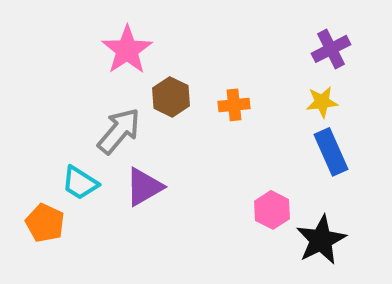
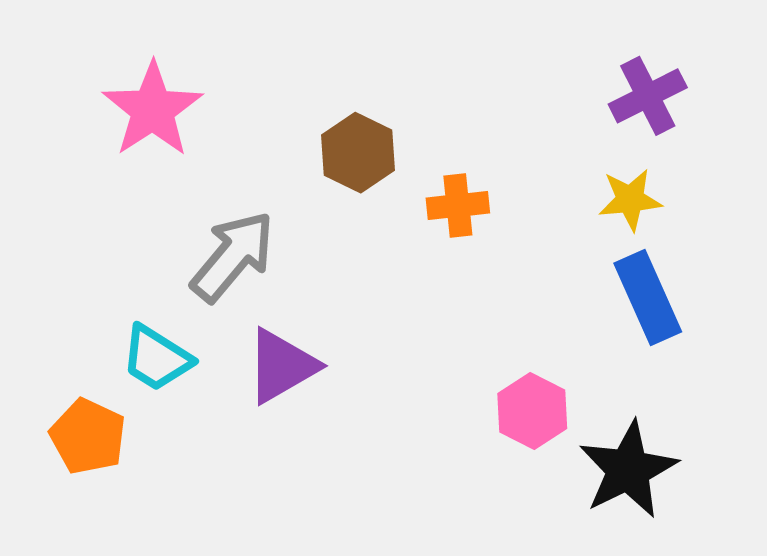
pink star: (127, 50) -> (153, 110), moved
brown hexagon: (171, 97) -> (358, 153), moved

